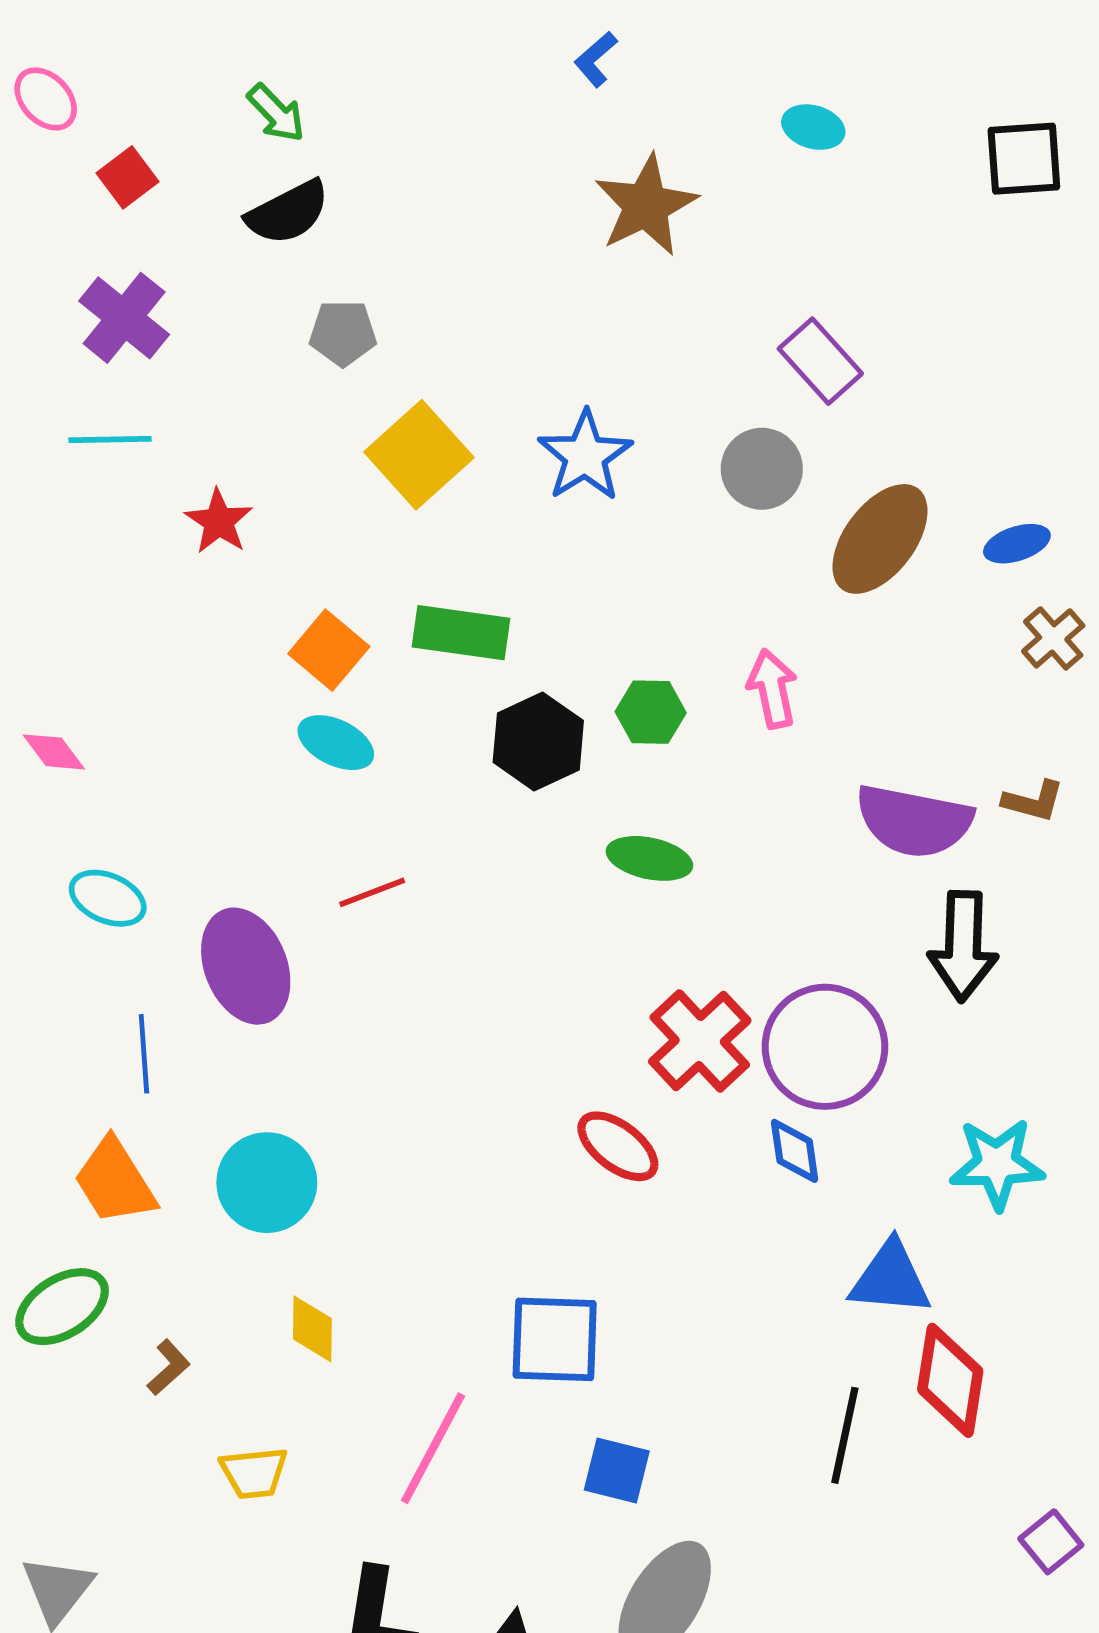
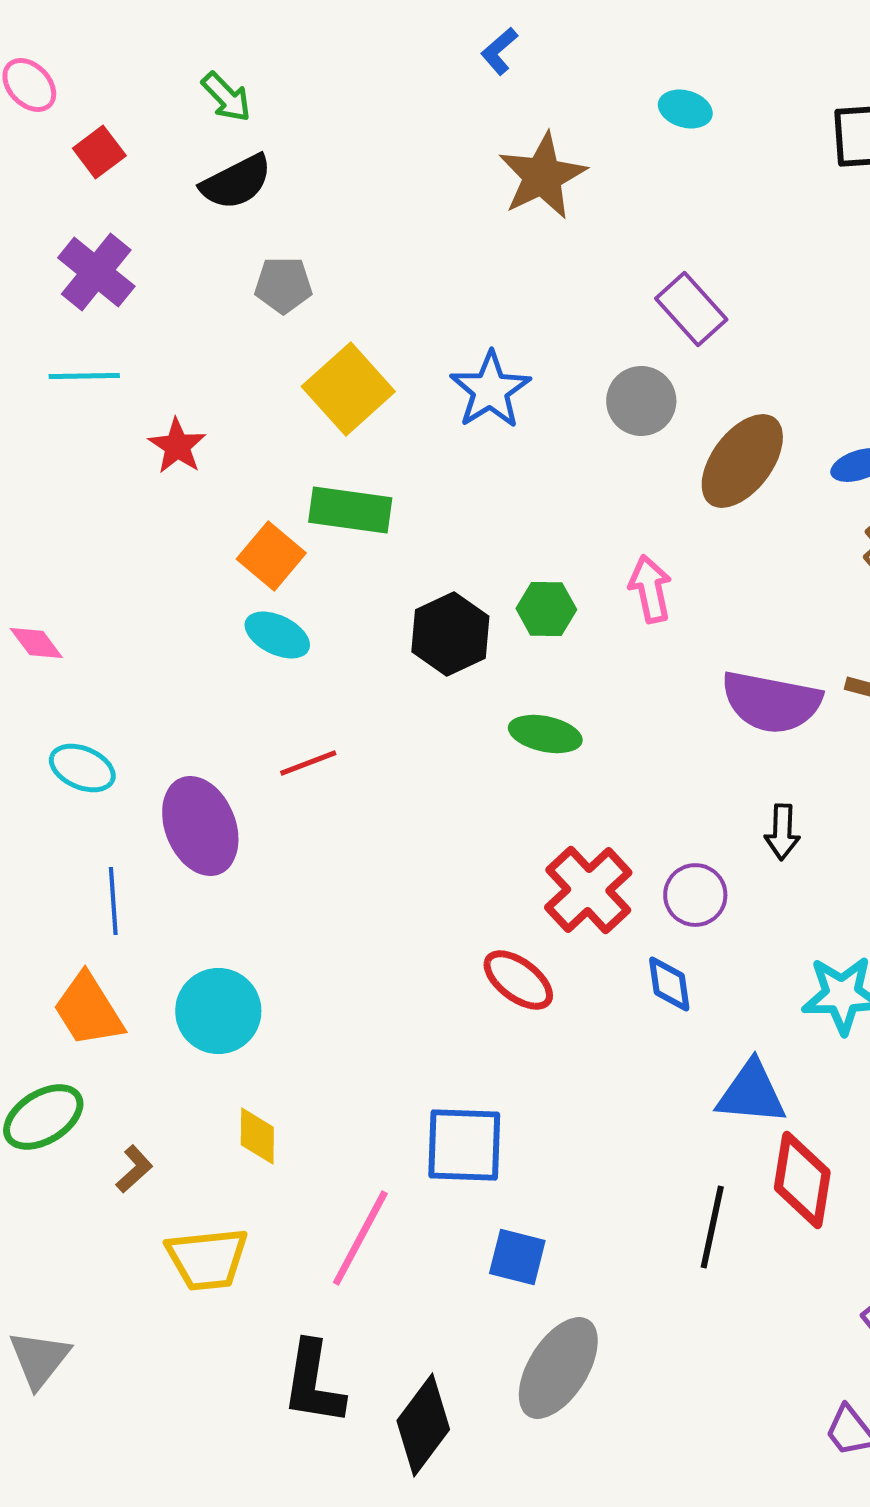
green rectangle: (461, 633) -> (350, 510), moved
black arrow: (963, 946) -> (782, 832), moved, size x0.6
purple circle: (825, 1047) -> (695, 895), size x0.6
yellow trapezoid: (254, 1473) -> (207, 1259), size x1.4

